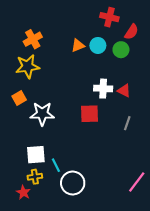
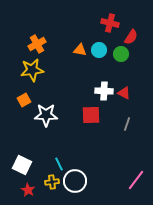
orange triangle: (78, 45) -> (80, 50), turned 32
white square: (36, 155) -> (22, 165), moved, turned 30
yellow cross: (35, 177) -> (52, 182), moved

